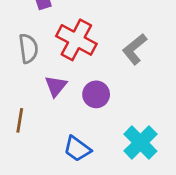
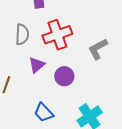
red cross: (76, 40) -> (57, 35), turned 32

